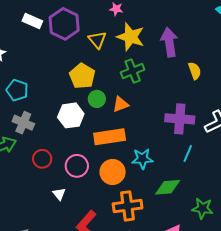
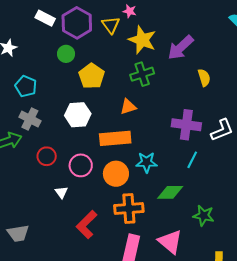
yellow triangle: (97, 40) -> (111, 25), moved
purple arrow: (169, 42) -> (181, 48), turned -128
green circle: (97, 99) -> (66, 54), moved

